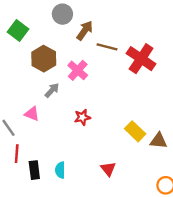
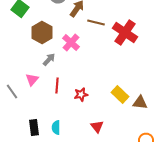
pink triangle: (32, 114) -> (32, 80), turned 48
red star: (82, 117) -> (81, 94), moved
red line: (17, 154) -> (57, 86), moved

